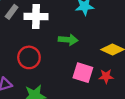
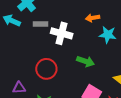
gray rectangle: (12, 12) -> (41, 24), turned 40

